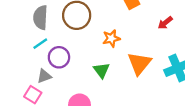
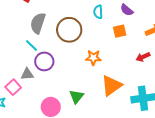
cyan line: (40, 44) -> (32, 45), turned 64
green triangle: (101, 70) -> (77, 97), moved

